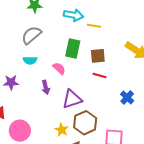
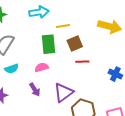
yellow line: (94, 26) -> (63, 26), moved
pink semicircle: (59, 68) -> (42, 67), turned -40

